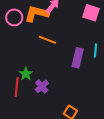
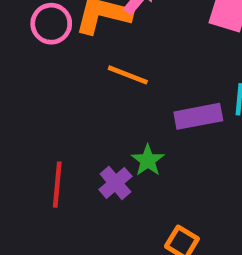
purple rectangle: (78, 58) -> (198, 116), turned 66
green star: (26, 74) -> (148, 160), moved

